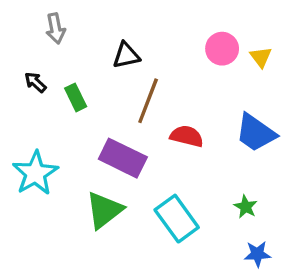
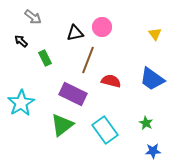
gray arrow: (56, 28) -> (33, 17), turned -42
pink circle: (222, 49) -> (102, 27), moved
black arrow: (35, 82) -> (21, 41), moved

